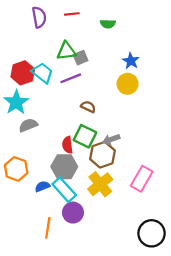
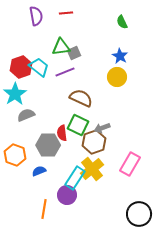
green semicircle: (108, 24) -> (122, 22), moved, turned 64
brown semicircle: (88, 107) -> (81, 98), size x1.6
gray hexagon: (64, 167) -> (48, 145), moved
cyan rectangle: (64, 190) -> (75, 178), moved, turned 75

